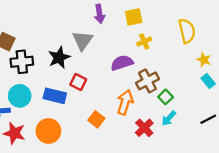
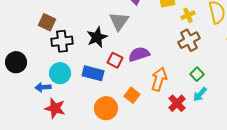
yellow cross: (144, 42) -> (188, 15), moved
purple semicircle: (122, 63) -> (139, 54), moved
brown cross: (147, 81) -> (189, 40), moved
orange circle: (48, 131) -> (106, 108), moved

